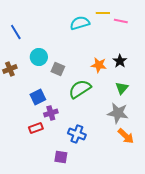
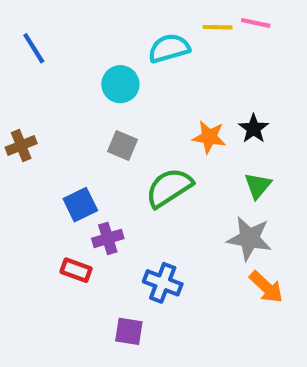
pink line: (121, 21) -> (256, 23), moved
blue line: (16, 32) -> (34, 48), moved
cyan circle: (39, 57) -> (120, 84), moved
red rectangle: (36, 128) -> (76, 270), turned 40

